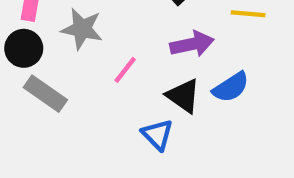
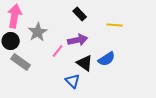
gray star: (82, 29) -> (38, 32), turned 30
purple arrow: (192, 44) -> (78, 40), moved

